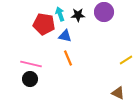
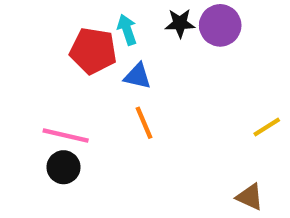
black star: (78, 15) -> (180, 23), moved

